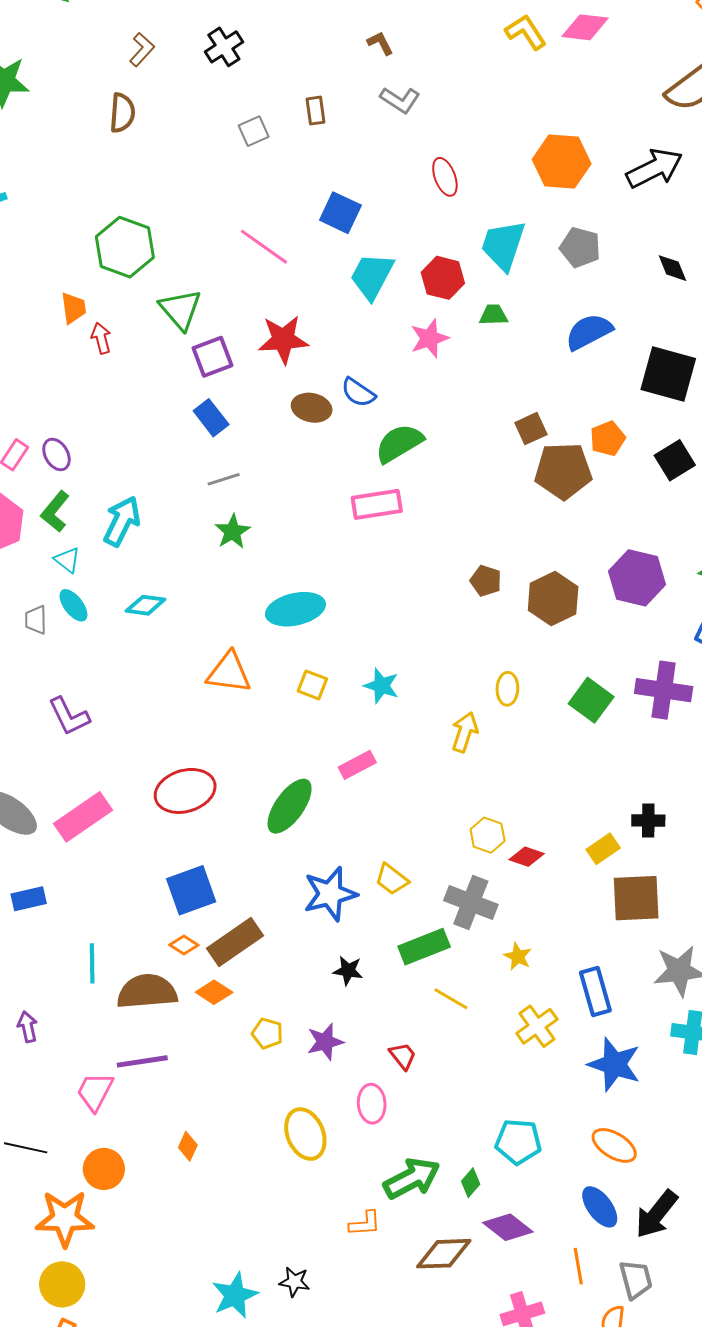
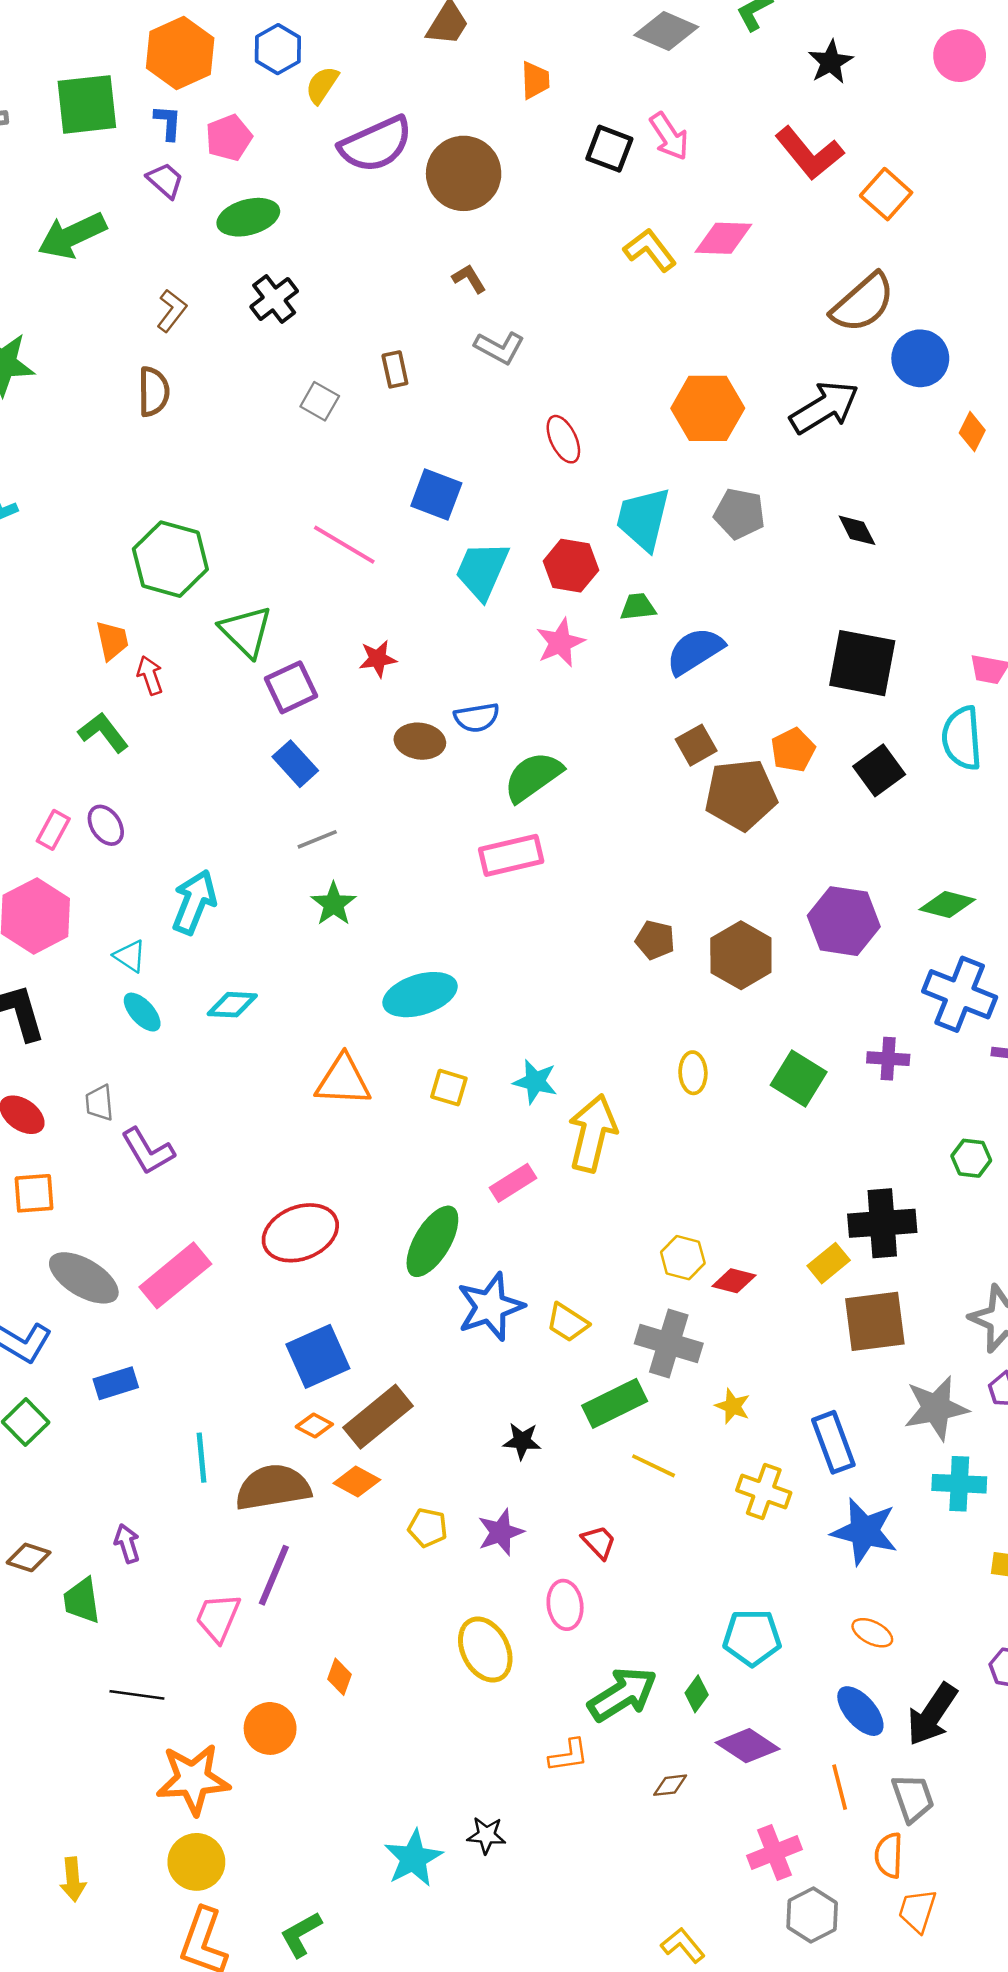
gray square: (254, 131) -> (320, 401), turned -32
blue semicircle: (589, 332) -> (695, 651), moved
red star: (283, 340) -> (378, 659), size x0.6
blue semicircle: (358, 393) -> (477, 717), turned -39
green L-shape: (55, 511) -> (103, 732), moved, turned 108
gray trapezoid: (36, 620) -> (99, 1103), moved
purple cross: (664, 690) -> (888, 1059), size x0.6
yellow arrow: (465, 732) -> (593, 1133), moved, size x1.5
black cross: (648, 821) -> (882, 1223), size x1.6
blue star: (330, 894) -> (490, 1307), moved
yellow cross: (537, 1026) -> (764, 1492), turned -30
purple line: (142, 1061) -> (274, 1575), turned -54
orange ellipse: (614, 1145) -> (872, 1633), size x0.7
orange circle: (104, 1169) -> (270, 1728), moved
brown diamond: (444, 1254) -> (670, 1785), size x0.5

